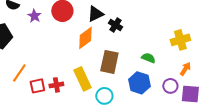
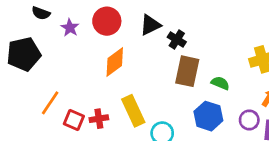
orange diamond: (85, 38) -> (115, 62), moved
brown rectangle: (109, 62) -> (187, 71), moved
red square: (37, 86) -> (74, 120), turned 35

